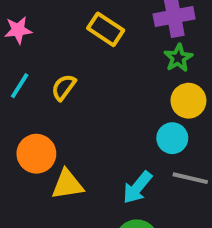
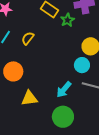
green star: (178, 58) -> (67, 20), moved
yellow triangle: (67, 184) -> (29, 98), moved

